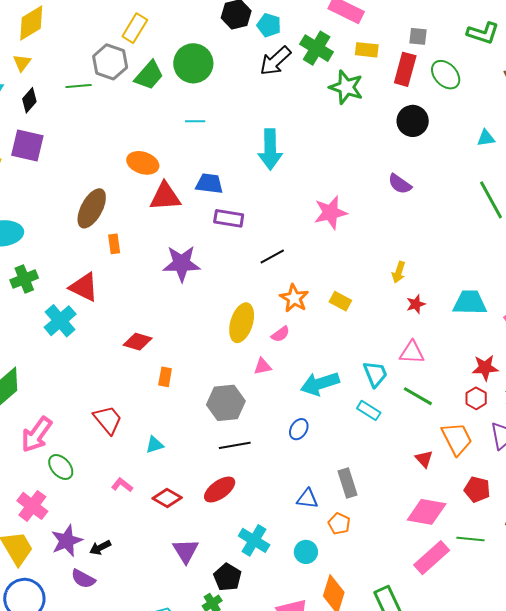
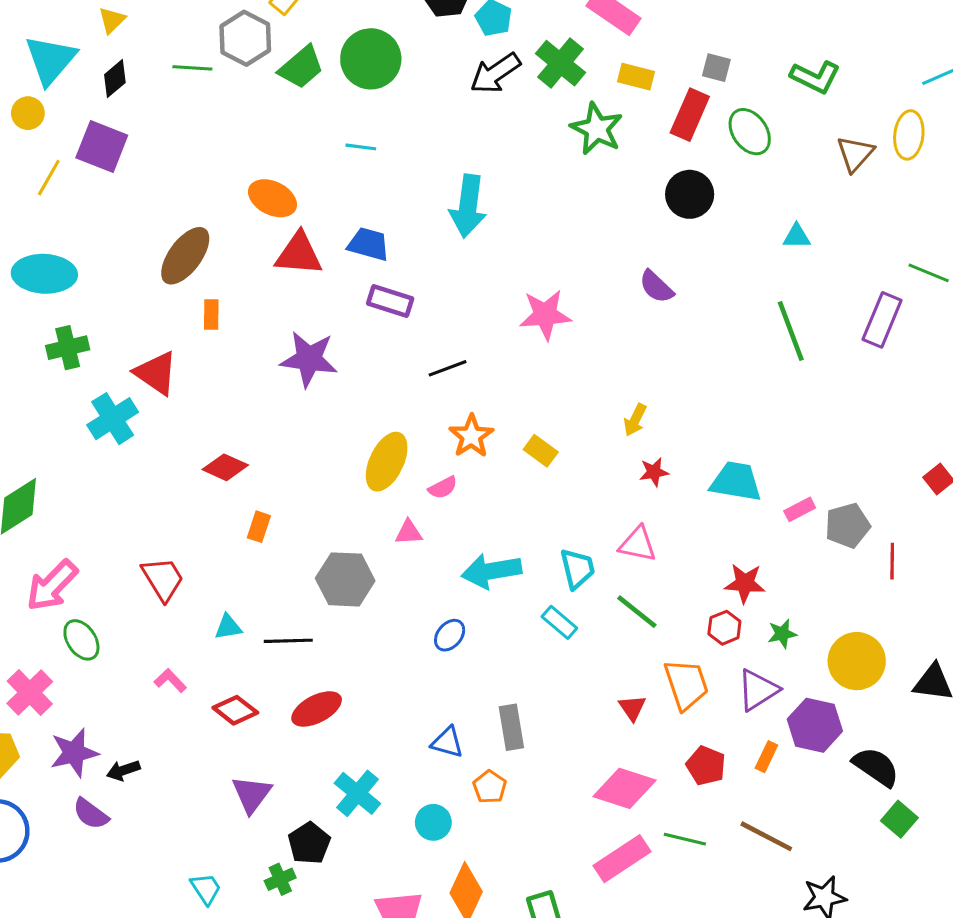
black line: (235, 445) -> (288, 641), moved

